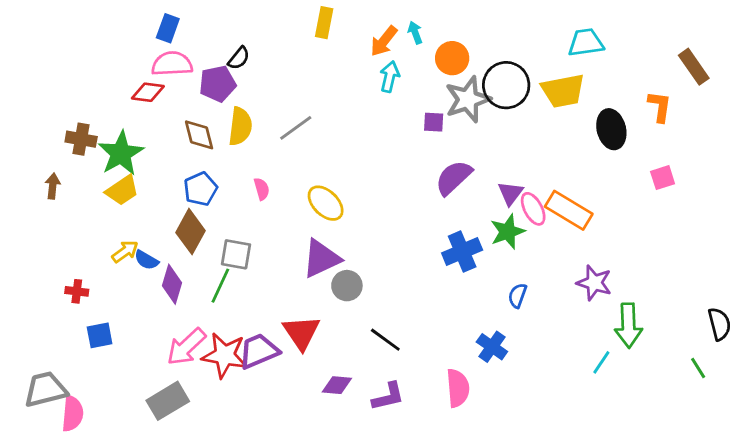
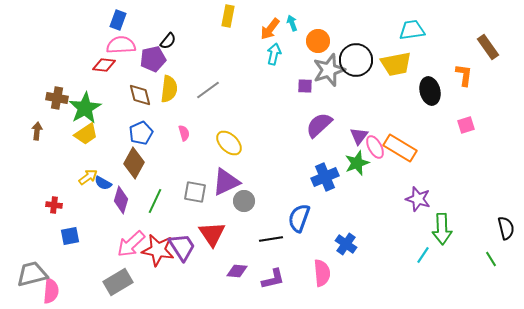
gray square: (236, 254) -> (195, 192), moved
blue semicircle: (518, 296) -> (299, 218), moved, size x1.6
black line: (385, 340) -> (271, 239), turned -45
purple trapezoid: (259, 351) -> (182, 247), turned 80

